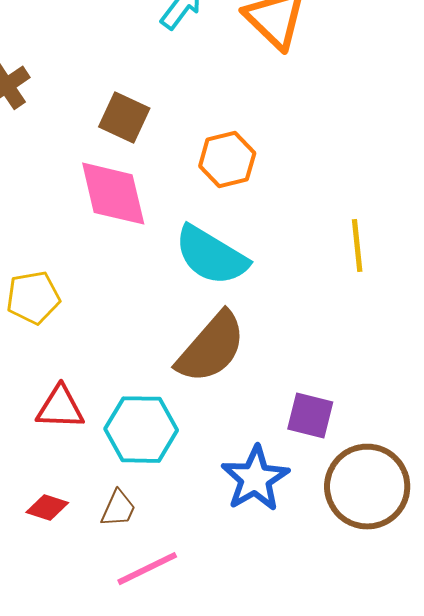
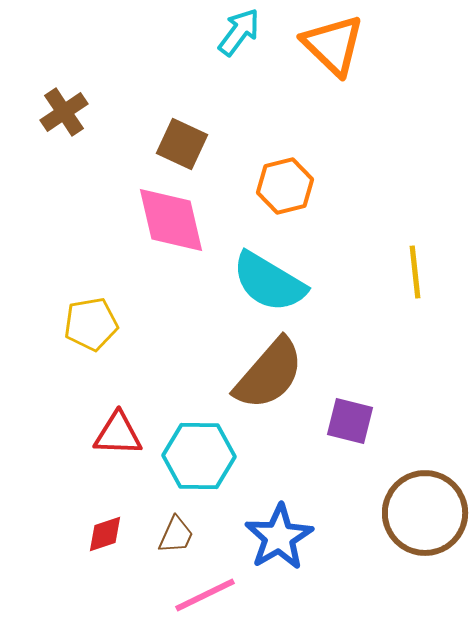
purple square: (310, 416) -> (350, 421), moved
blue star: (255, 479) -> (279, 537), moved
red diamond: (47, 508) -> (105, 534), turned -36

